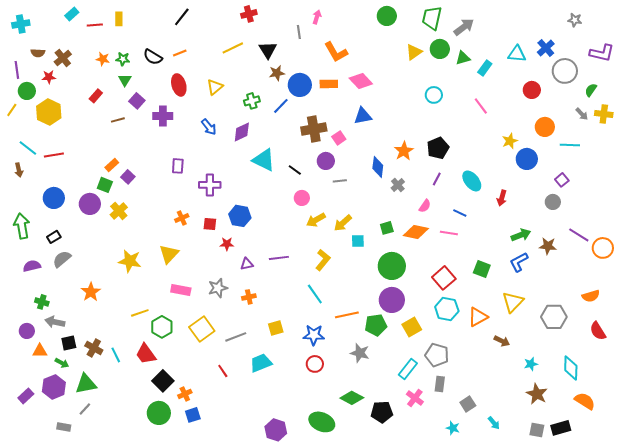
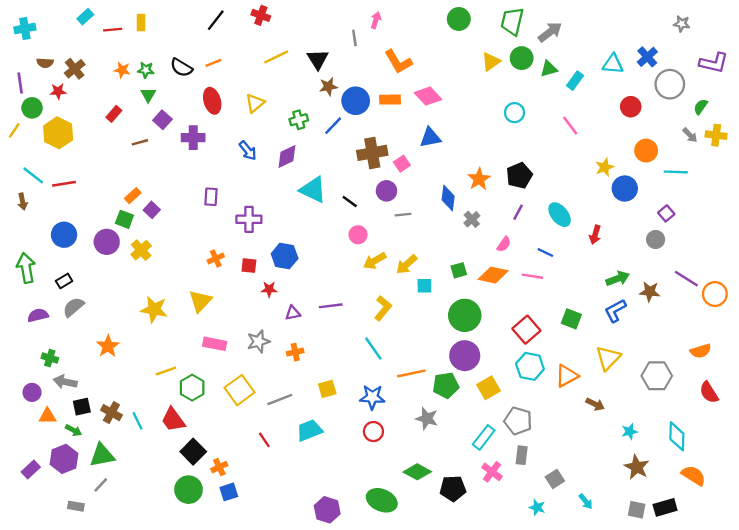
red cross: (249, 14) -> (261, 15), moved, turned 35

